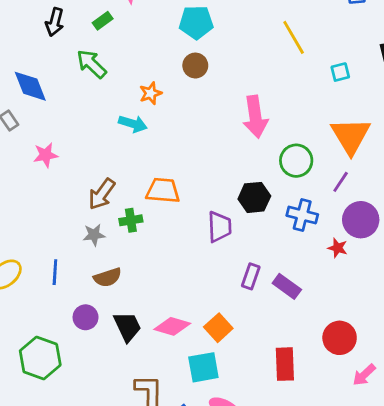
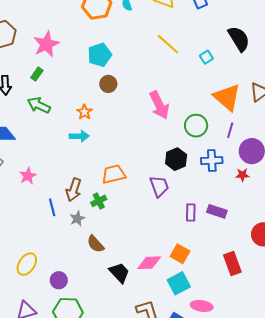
blue line: (55, 272) -> (52, 207), moved
brown semicircle: (108, 277) -> (95, 244), turned 84
purple circle: (86, 317) -> (59, 280), moved

